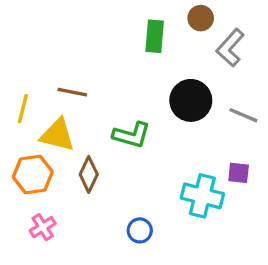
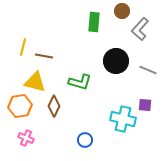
yellow line: (23, 109) -> (23, 47), moved
pink cross: (43, 227) -> (26, 138), turned -35

